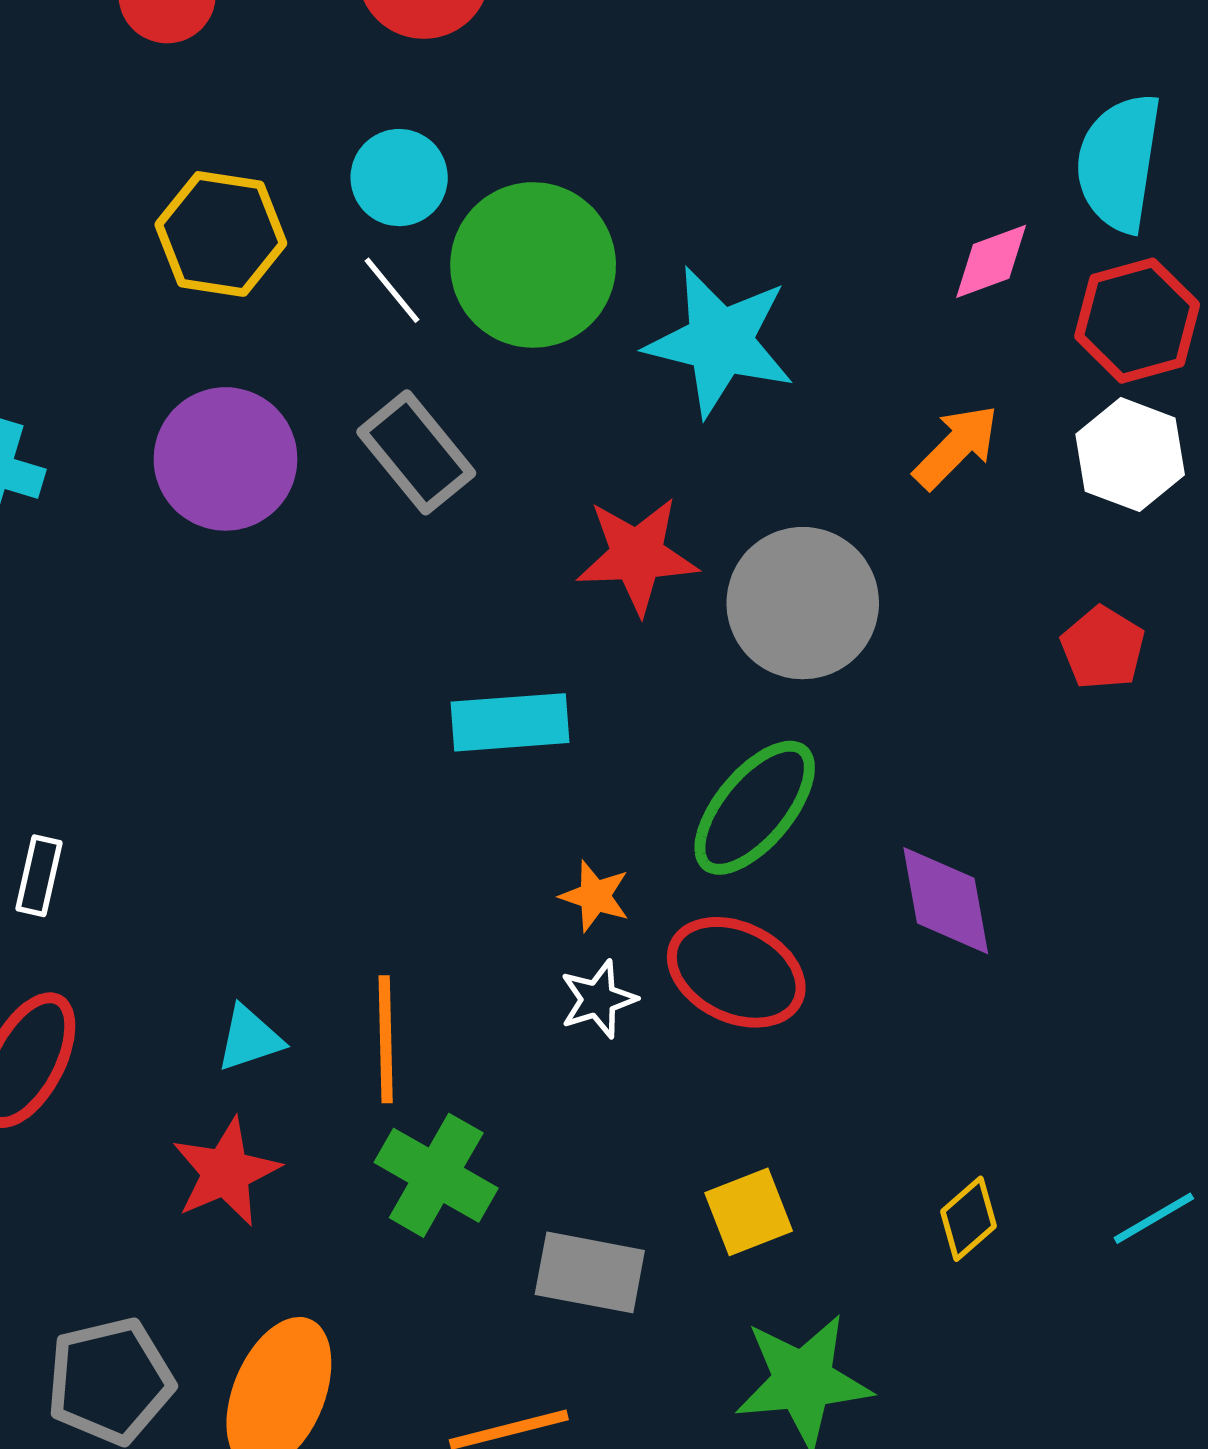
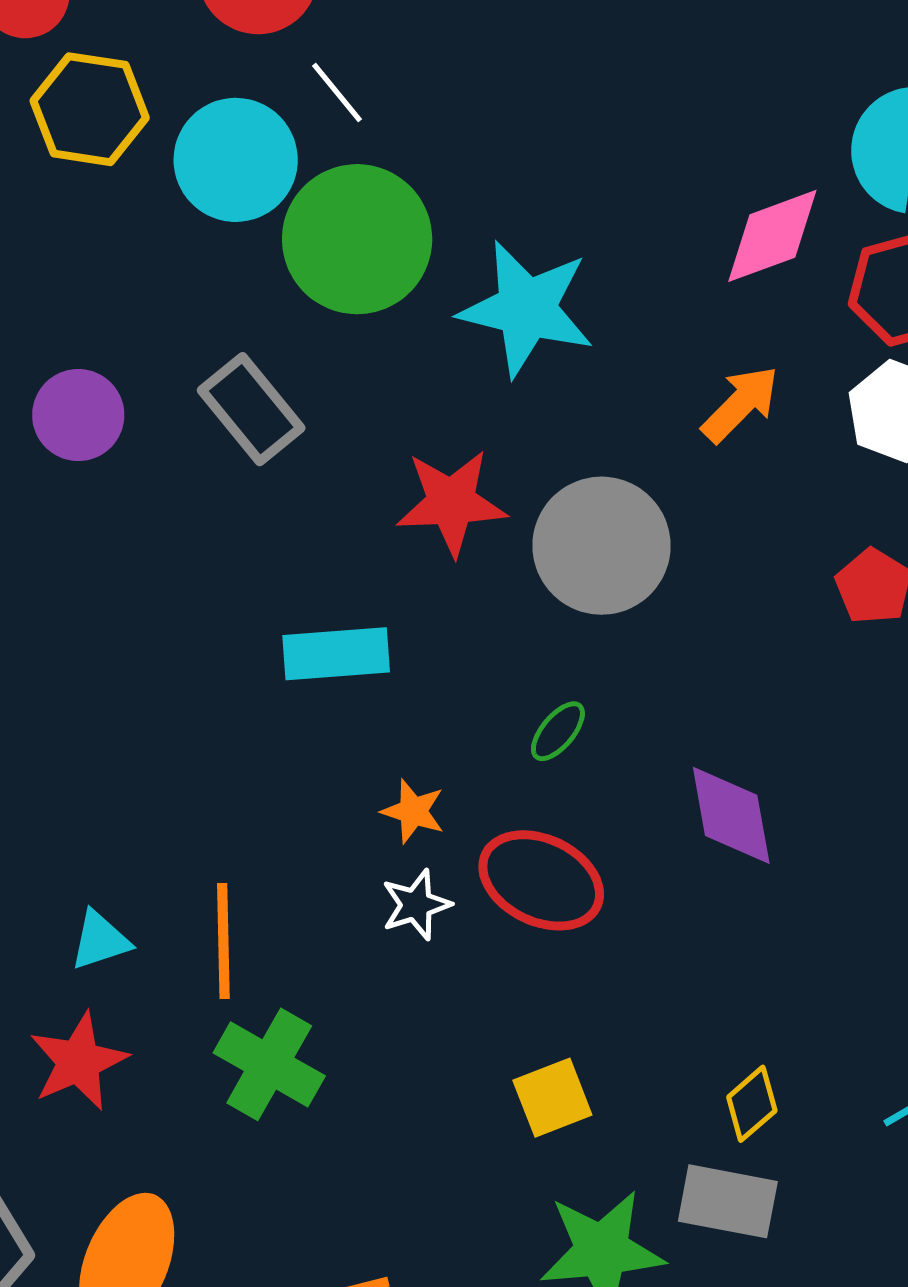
cyan circle: (399, 178) -> (236, 160), size x1.4
yellow hexagon: (221, 234) -> (90, 109), moved
pink diamond: (991, 261) -> (772, 236), size x1.4
white line: (392, 290) -> (337, 92), moved
purple circle: (225, 459) -> (78, 415), size x0.7
green ellipse: (755, 808) -> (558, 731), size x0.5
gray rectangle: (590, 1272) -> (728, 1201), moved

